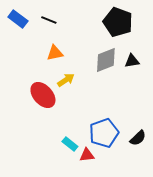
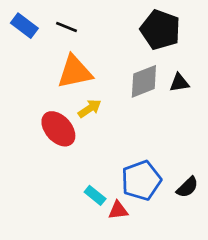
orange triangle: (55, 53) -> (75, 72), size x1.6

